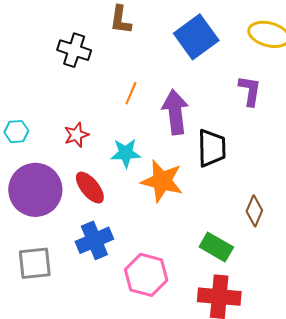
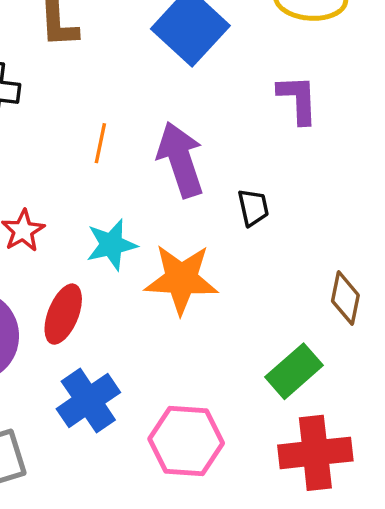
black trapezoid: (212, 148) -> (253, 208), size x0.6
red ellipse: (90, 188) -> (63, 314), turned 72
green rectangle: (216, 247) -> (294, 371), turned -60

